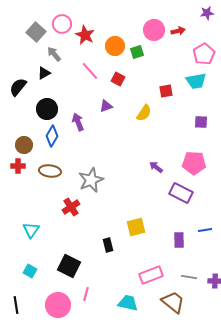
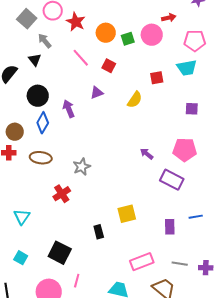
pink circle: (154, 30) -> (152, 35), moved
pink pentagon: (204, 54) -> (195, 41), turned 30
black triangle: (44, 73) -> (35, 60), turned -40
gray star: (91, 180) -> (82, 167), size x0.7

